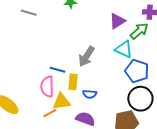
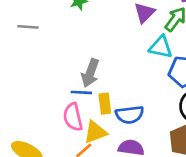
gray arrow: (86, 56) -> (90, 73), moved
blue semicircle: (90, 94) -> (130, 115), size x1.5

